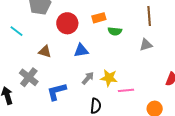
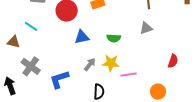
cyan line: (17, 31) -> (31, 26), moved
green semicircle: (115, 31) -> (114, 38), moved
brown triangle: (45, 52) -> (14, 42), moved

